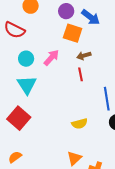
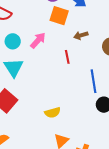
brown arrow: (84, 56) -> (81, 35), moved
yellow semicircle: (80, 124) -> (53, 113), moved

